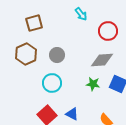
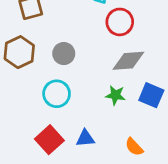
red circle: (108, 31) -> (120, 22), moved
blue triangle: (72, 114) -> (85, 138), turned -32

